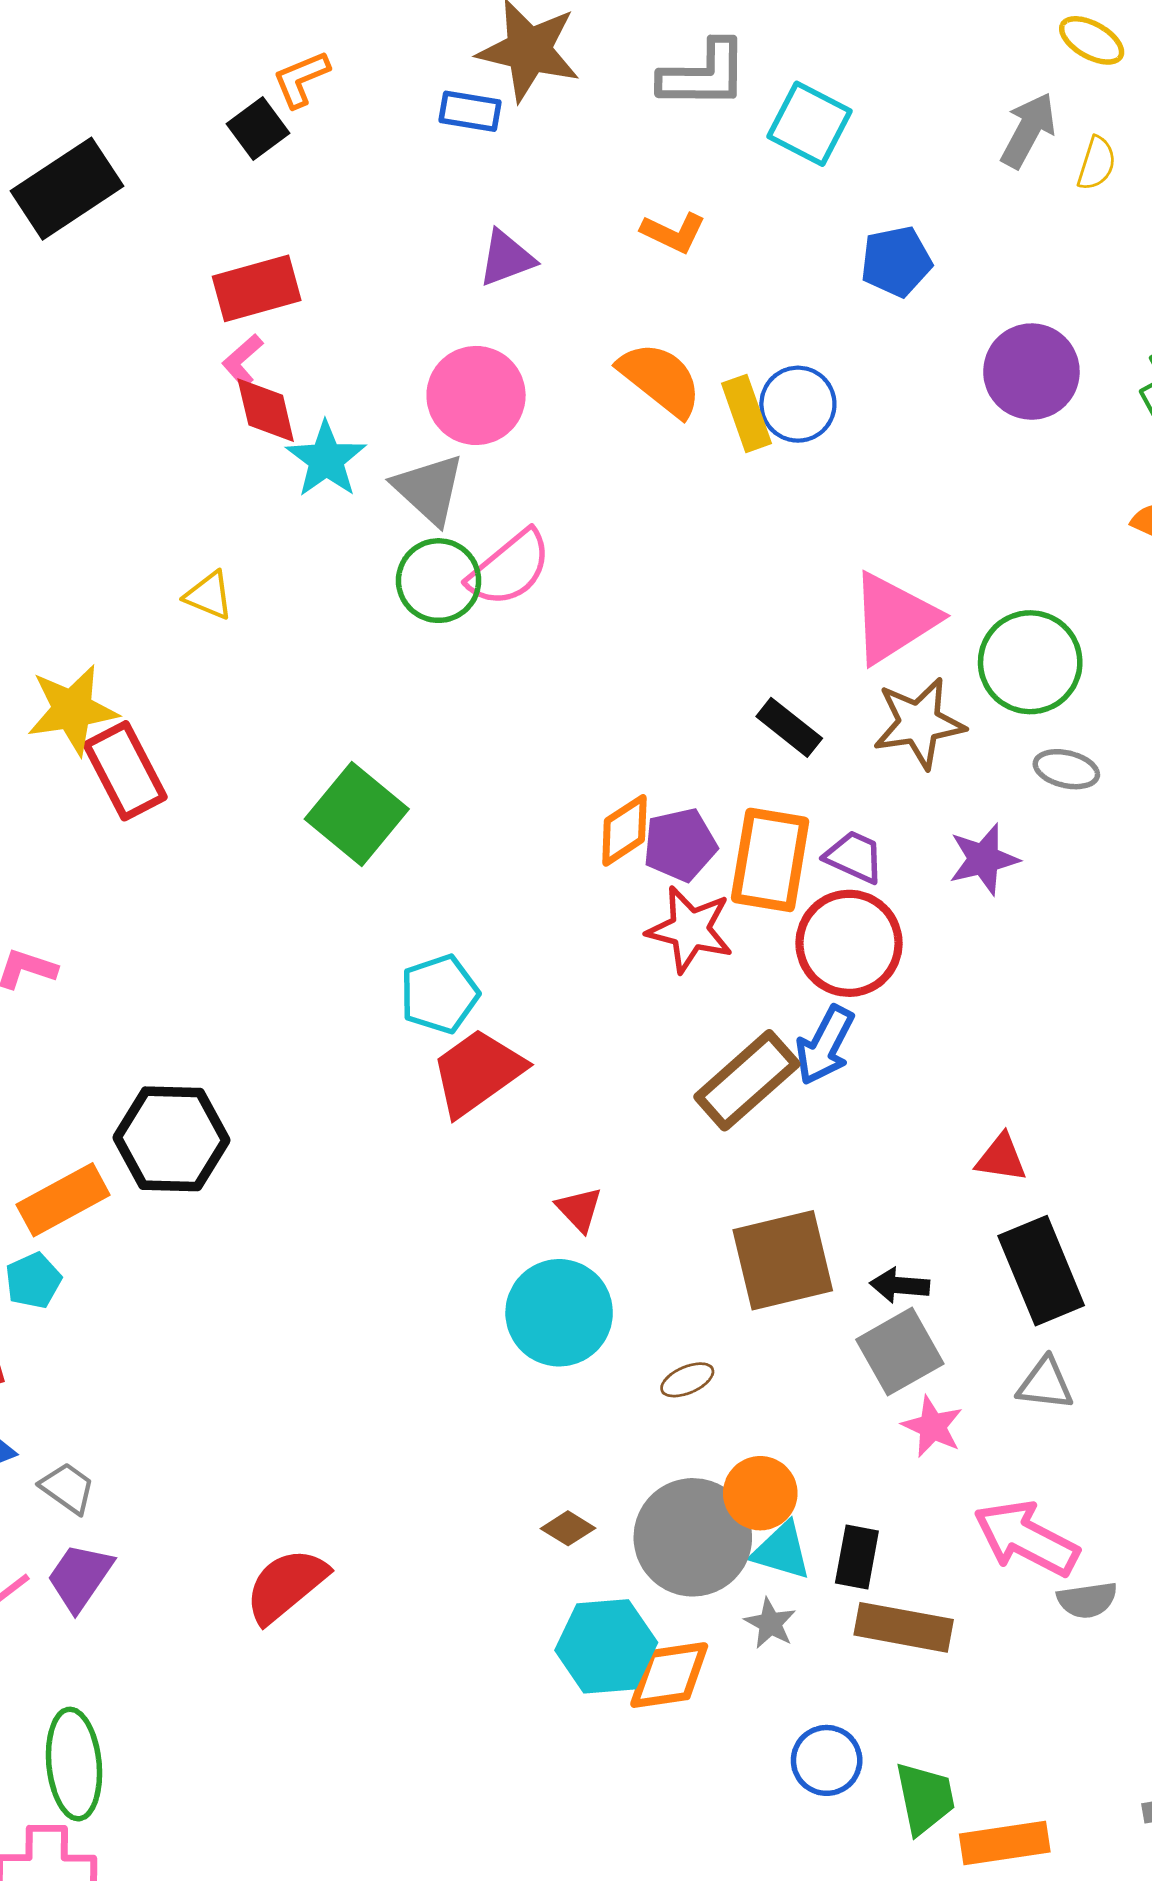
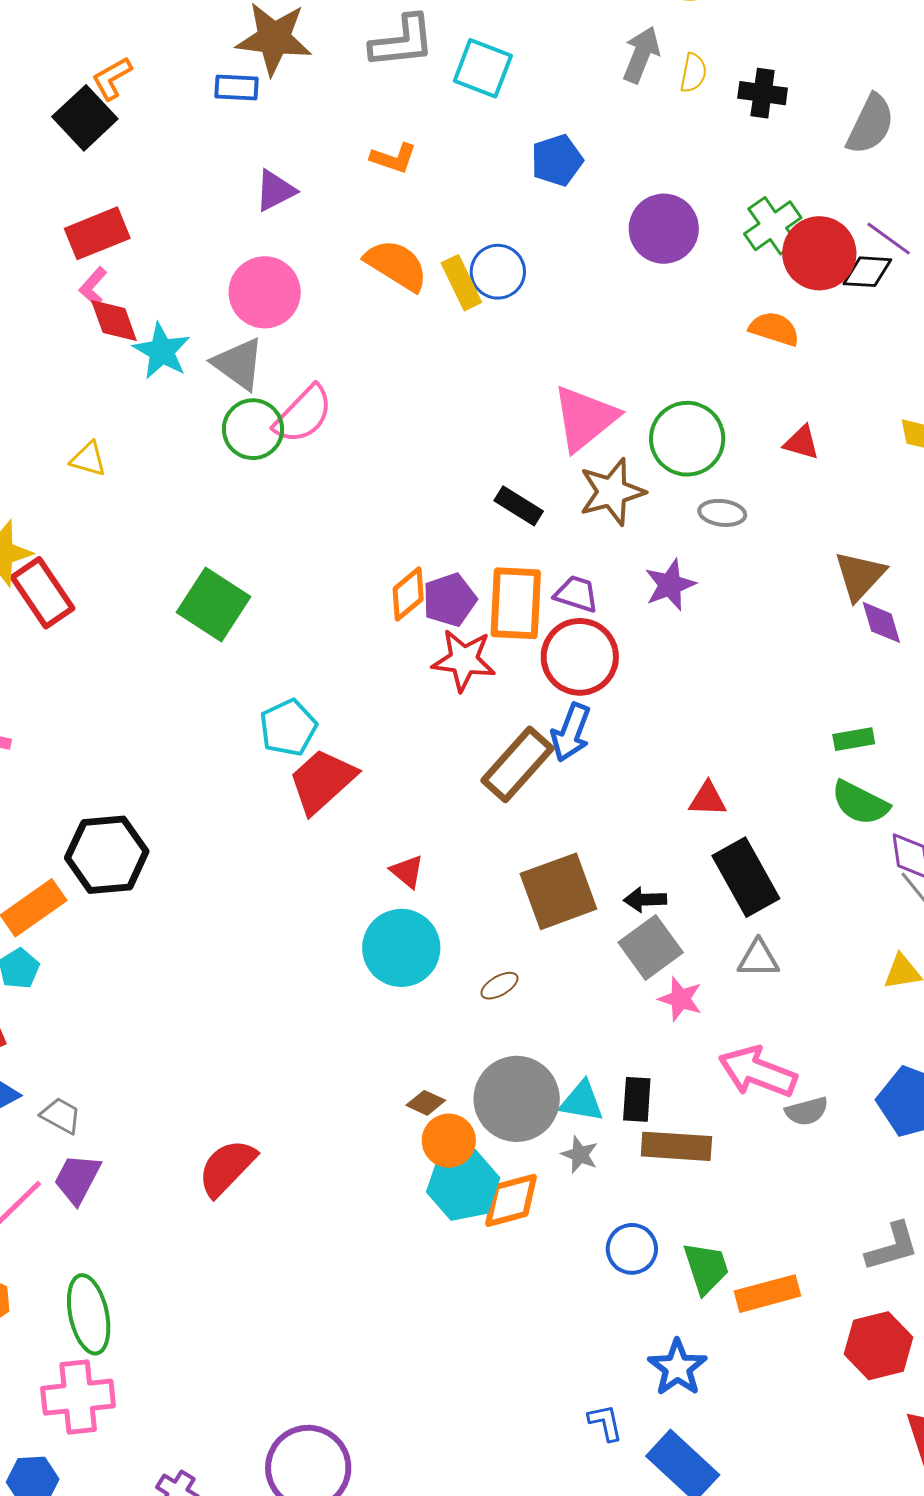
black square: (258, 129) -> (85, 118), size x1.4
orange circle: (760, 1493) -> (449, 1141), moved

